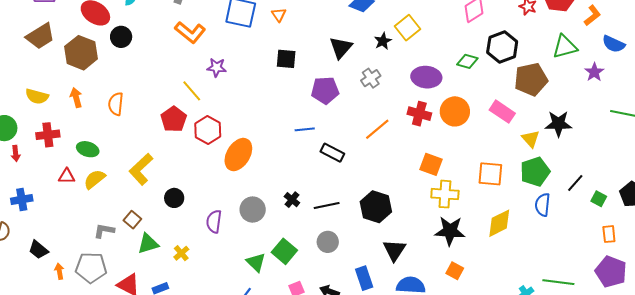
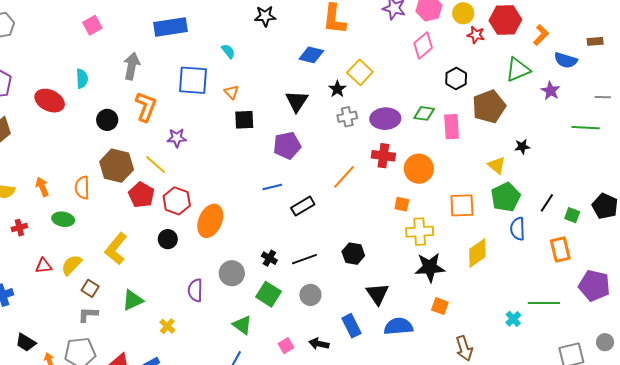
orange triangle: (279, 15) -> (231, 92), moved
orange L-shape: (190, 32) -> (146, 107), turned -100
black circle: (121, 37) -> (107, 120), moved
black hexagon: (502, 47) -> (456, 78), size x0.7
brown hexagon: (81, 53) -> (117, 166), moved
green diamond: (467, 61) -> (424, 113), moved
gray cross: (371, 78) -> (347, 117), moved, turned 30
orange circle: (455, 111) -> (419, 169), moved
pink rectangle: (502, 112) -> (452, 127), moved, turned 60
black star: (558, 124) -> (522, 147), size x0.6
red cross: (48, 135) -> (19, 228), size x0.7
green ellipse: (88, 149) -> (63, 219), moved
black rectangle: (332, 153) -> (303, 206), turned -50
orange square: (431, 164) -> (402, 204), size x0.7
black circle: (174, 198) -> (168, 239), moved
black hexagon: (376, 207) -> (353, 254), size x0.7
brown square: (132, 220) -> (90, 288), moved
orange rectangle: (609, 234) -> (560, 249), moved, size x1.4
green triangle: (148, 244) -> (133, 300), moved
green square: (284, 251) -> (268, 294), moved

